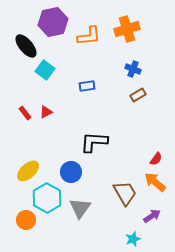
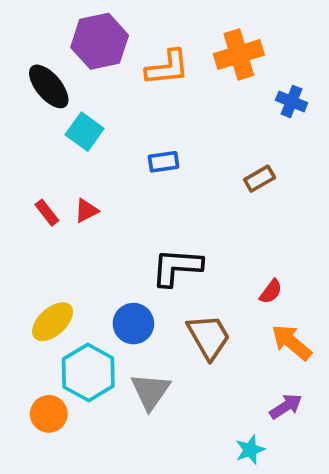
blue cross: (133, 69) -> (292, 102), moved
red semicircle: (156, 159) -> (271, 292), moved
brown trapezoid: (125, 193) -> (209, 337), moved

